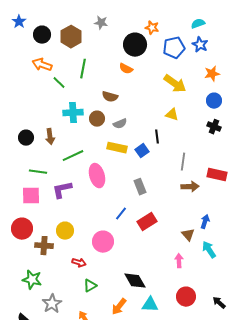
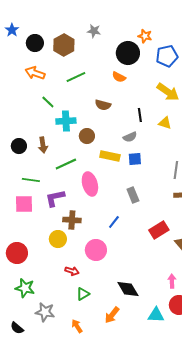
green line: (83, 69) -> (76, 77), turned 54
green line: (59, 83) -> (48, 102), moved
brown circle: (97, 119) -> (87, 136), moved
gray semicircle: (120, 124) -> (130, 137), moved
black line: (157, 137) -> (140, 115), moved
blue square: (142, 151) -> (135, 159), turned 32
red rectangle: (147, 222) -> (159, 230), moved
red circle: (22, 229) -> (17, 253), moved
brown cross: (44, 246) -> (72, 220), moved
pink arrow: (179, 261) -> (172, 281), moved
gray star: (52, 304) -> (45, 312), turned -30
cyan triangle: (150, 305) -> (156, 315), moved

